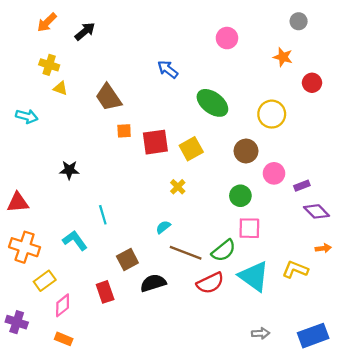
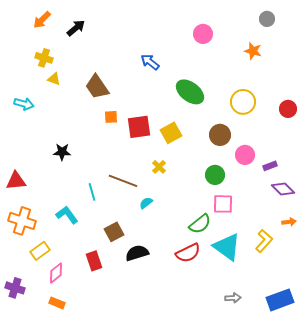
red circle: (312, 83) -> (288, 109), moved
brown line: (186, 253) -> (123, 181), moved
yellow L-shape: (295, 270) -> (264, 241), turned 110

